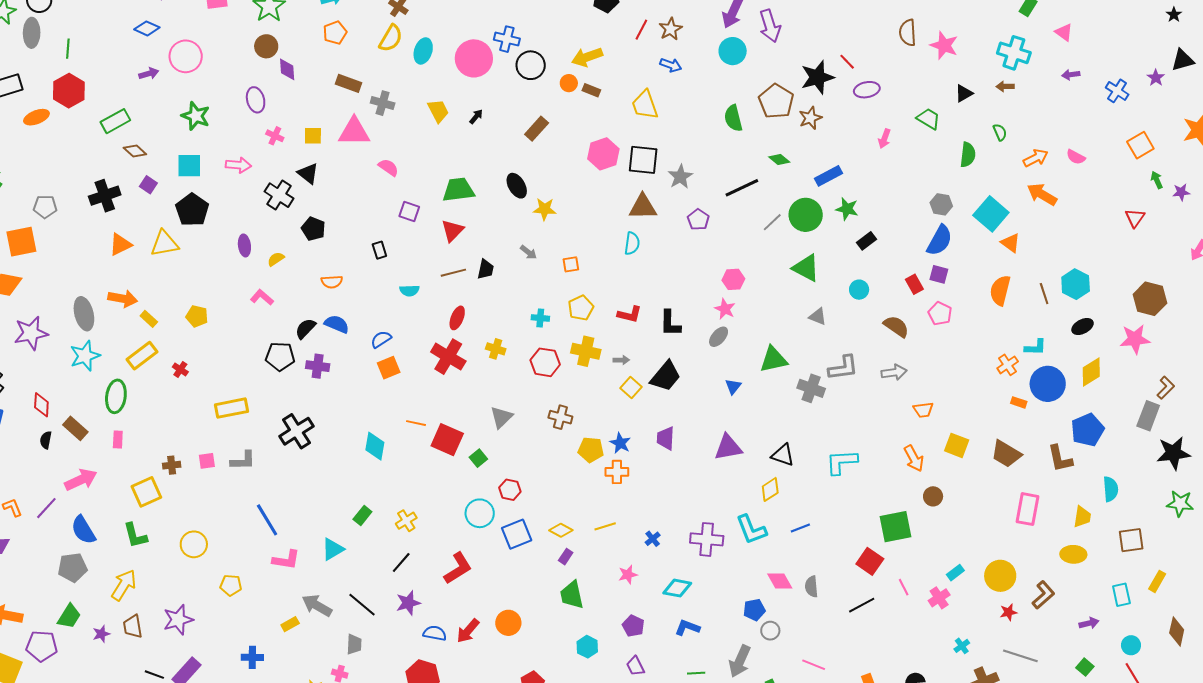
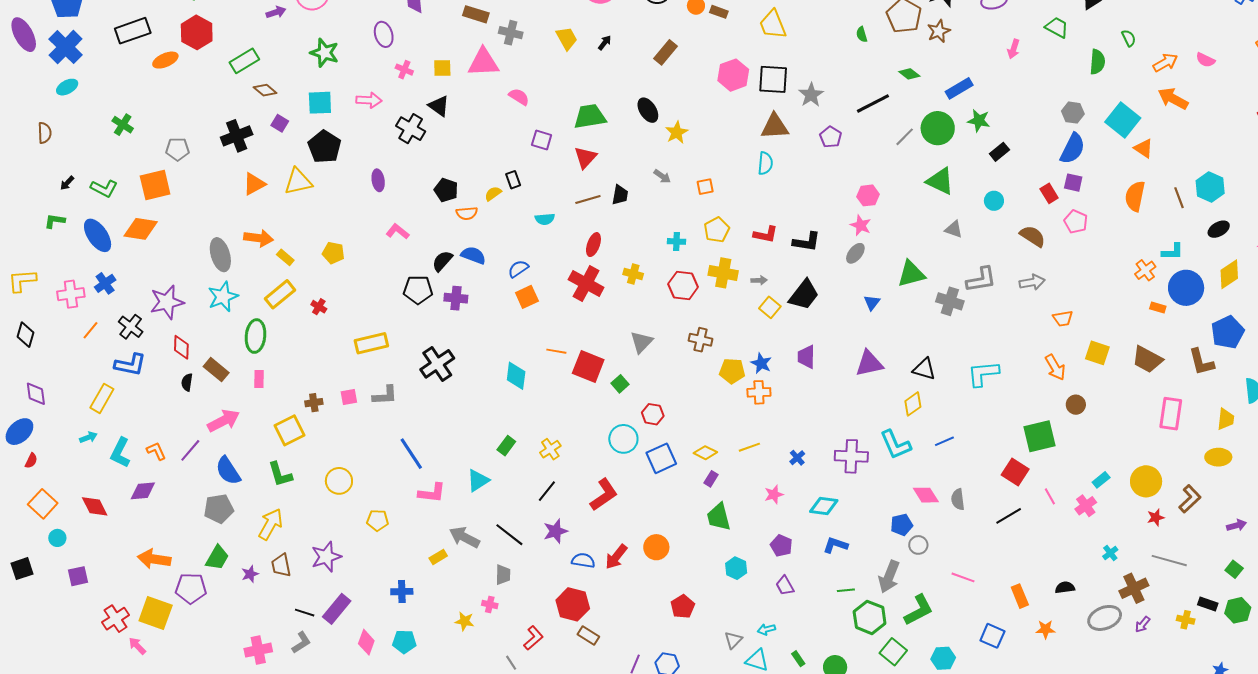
green semicircle: (733, 118) -> (862, 34), size x0.6
yellow star: (545, 209) -> (677, 132), turned -30
black pentagon: (313, 229) -> (446, 190), moved
yellow semicircle: (276, 259) -> (493, 194), moved
black L-shape: (670, 323) -> (807, 242), turned -80
purple star: (31, 333) -> (167, 302), moved

